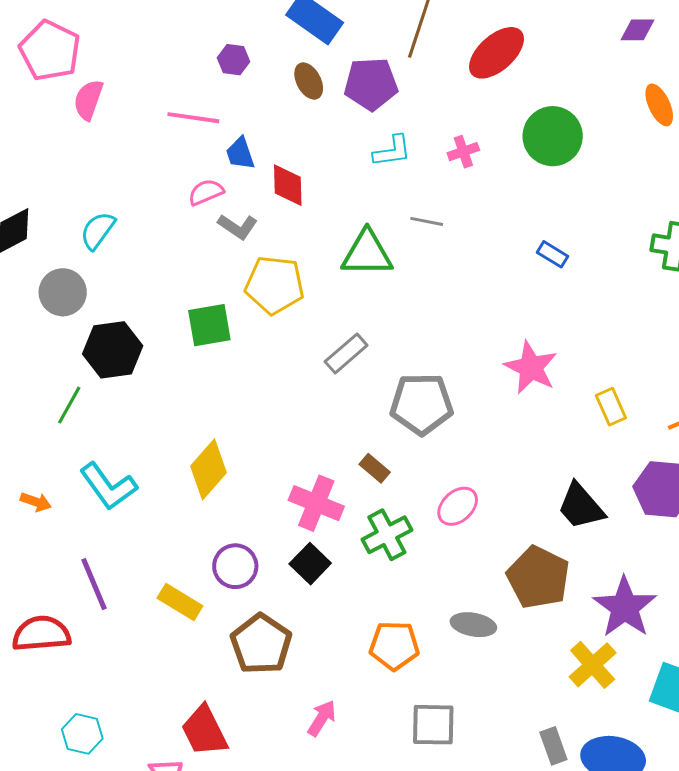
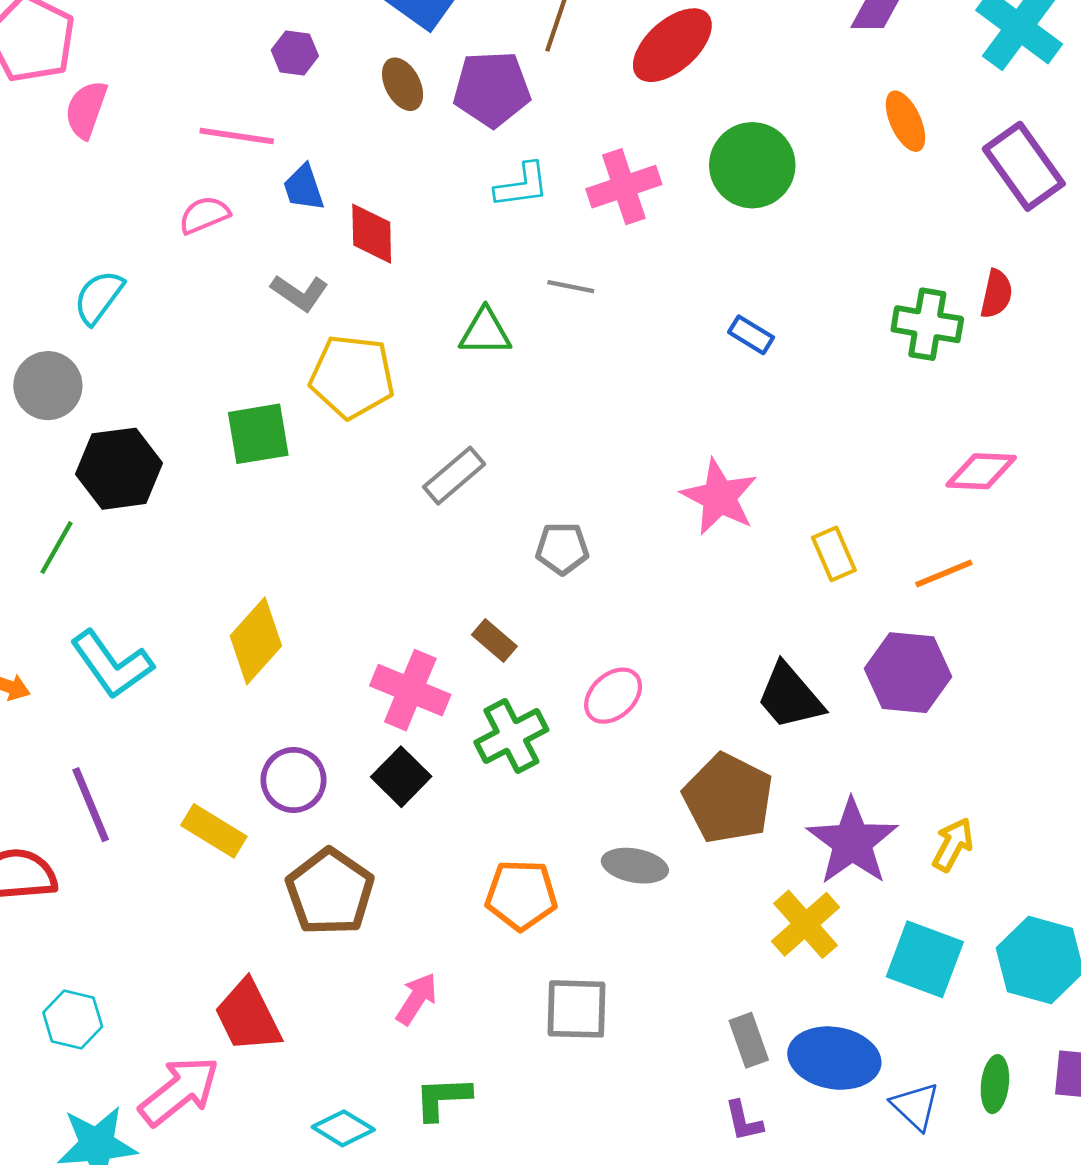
pink cross: (463, 152) -> (624, 187), size x1.6
pink semicircle: (206, 192) -> (204, 215), moved
green triangle: (367, 253) -> (485, 332), size x0.7
gray pentagon: (422, 404) -> (562, 548), size x0.6

